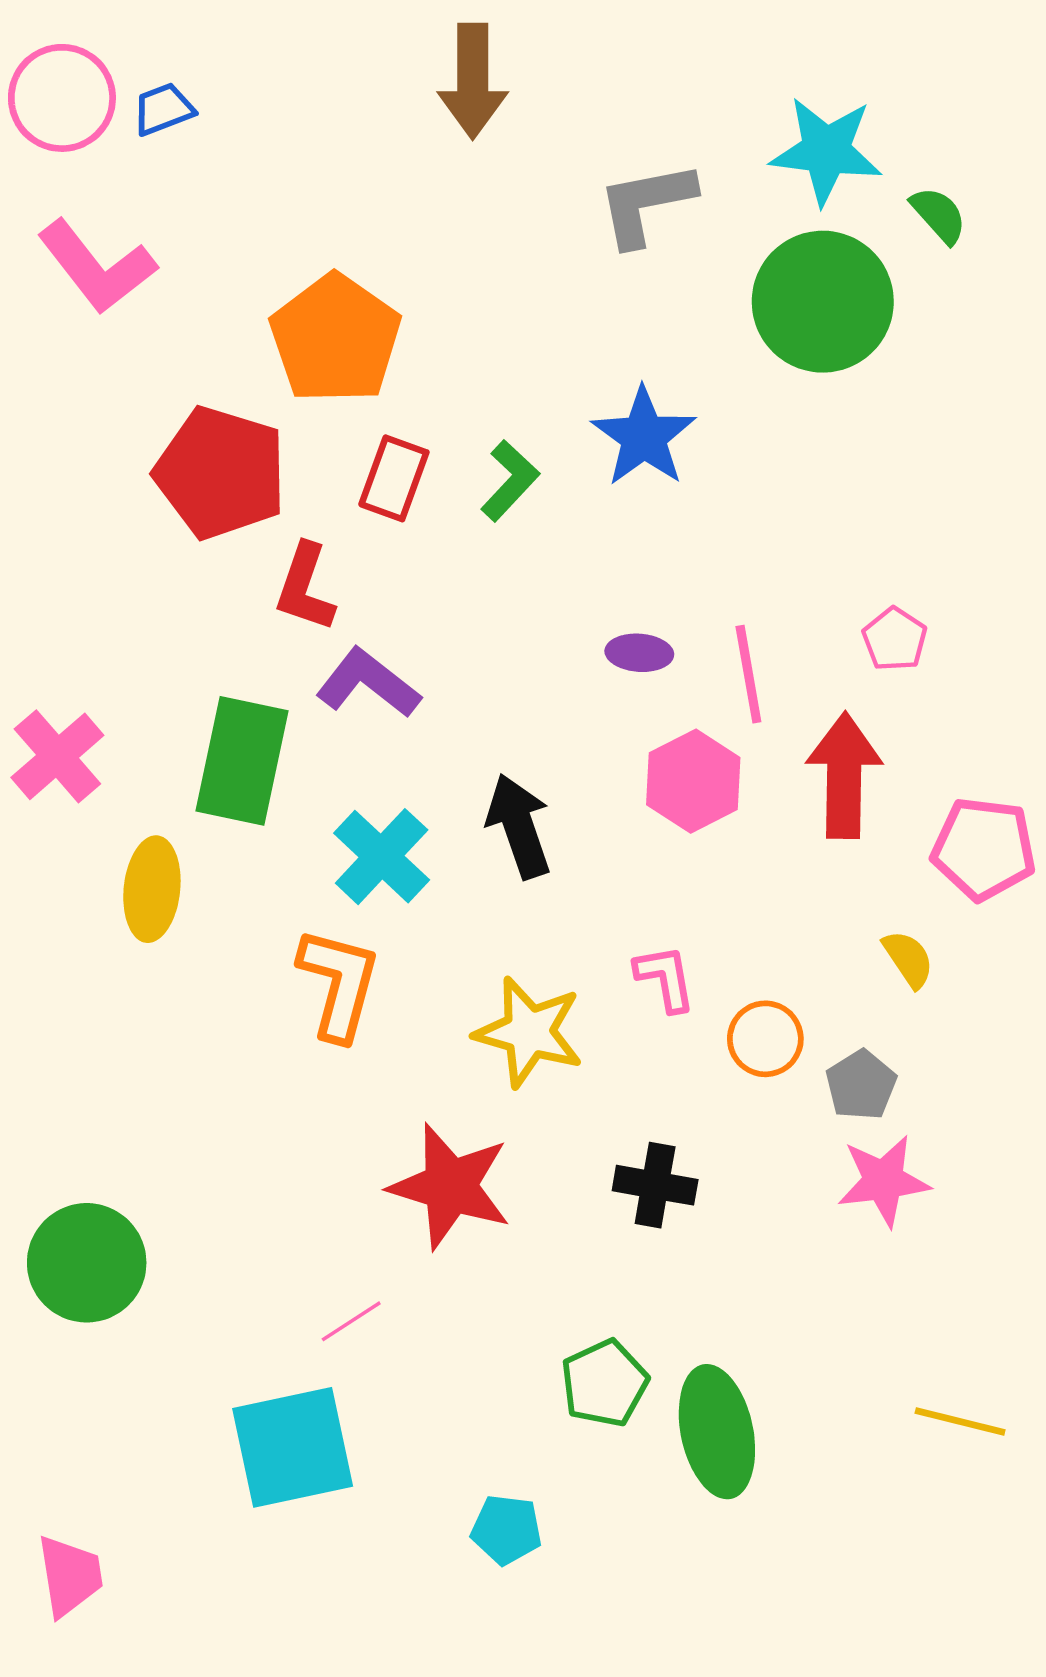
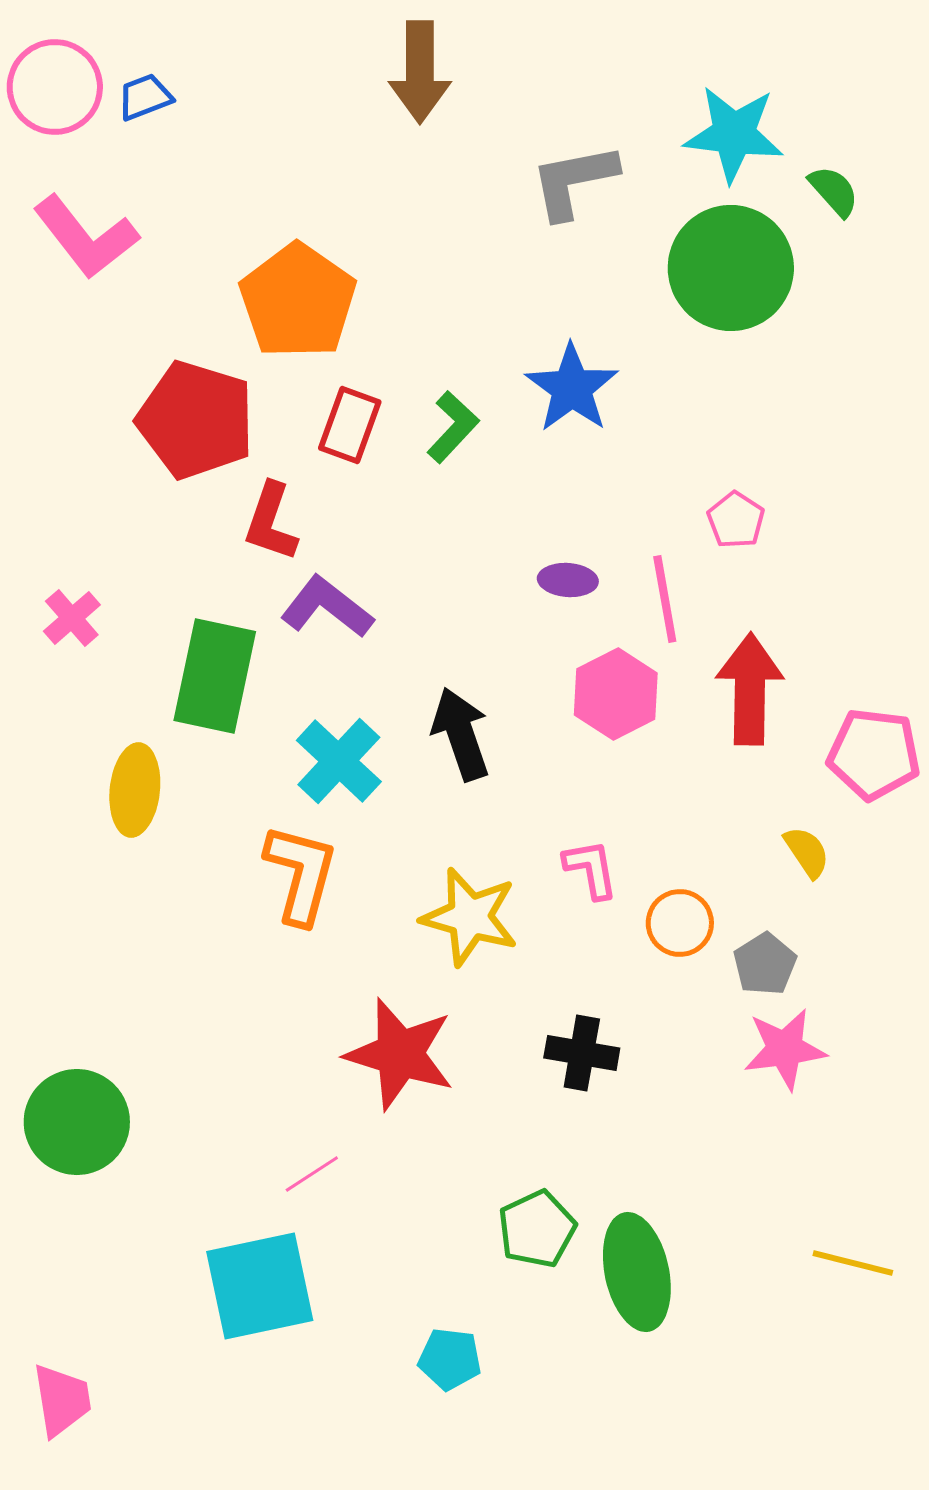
pink pentagon: (895, 639) -> (736, 520), moved
pink cross: (57, 756) -> (72, 618), moved, size x0.7

